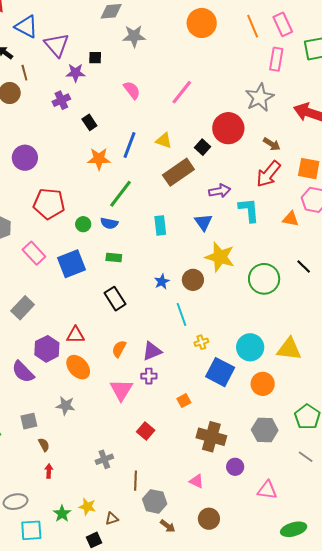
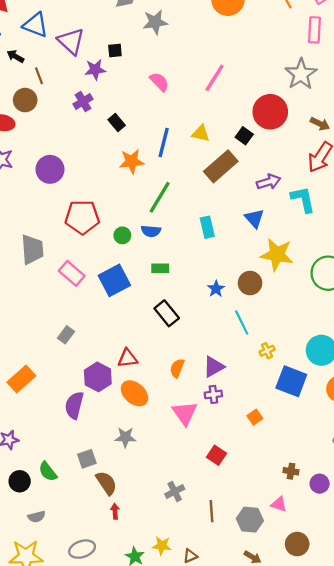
gray rectangle: (23, 308) -> (66, 335), size x0.7
purple semicircle: (23, 372) -> (74, 405), turned 65
brown cross: (211, 437) -> (291, 471), moved, size x0.5
brown semicircle: (44, 445) -> (106, 483), size x1.6
gray hexagon: (155, 501) -> (250, 520), moved

